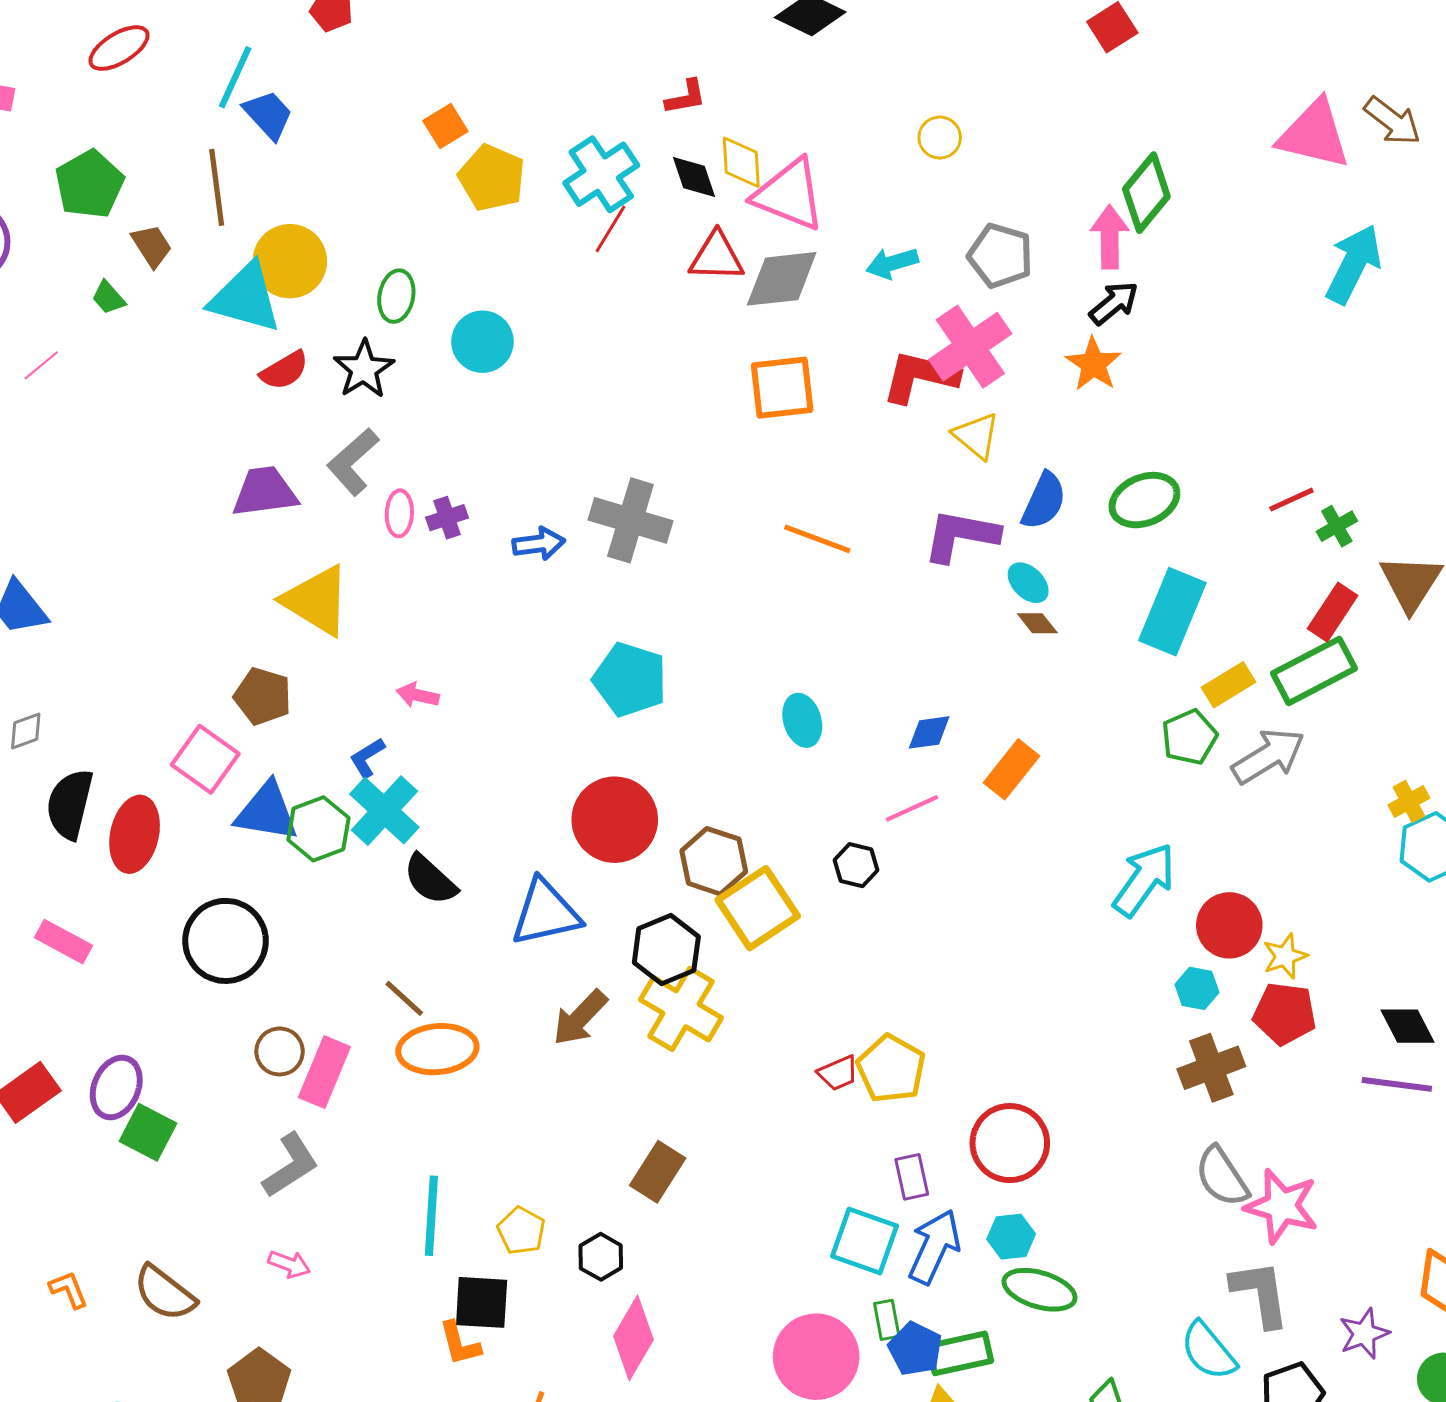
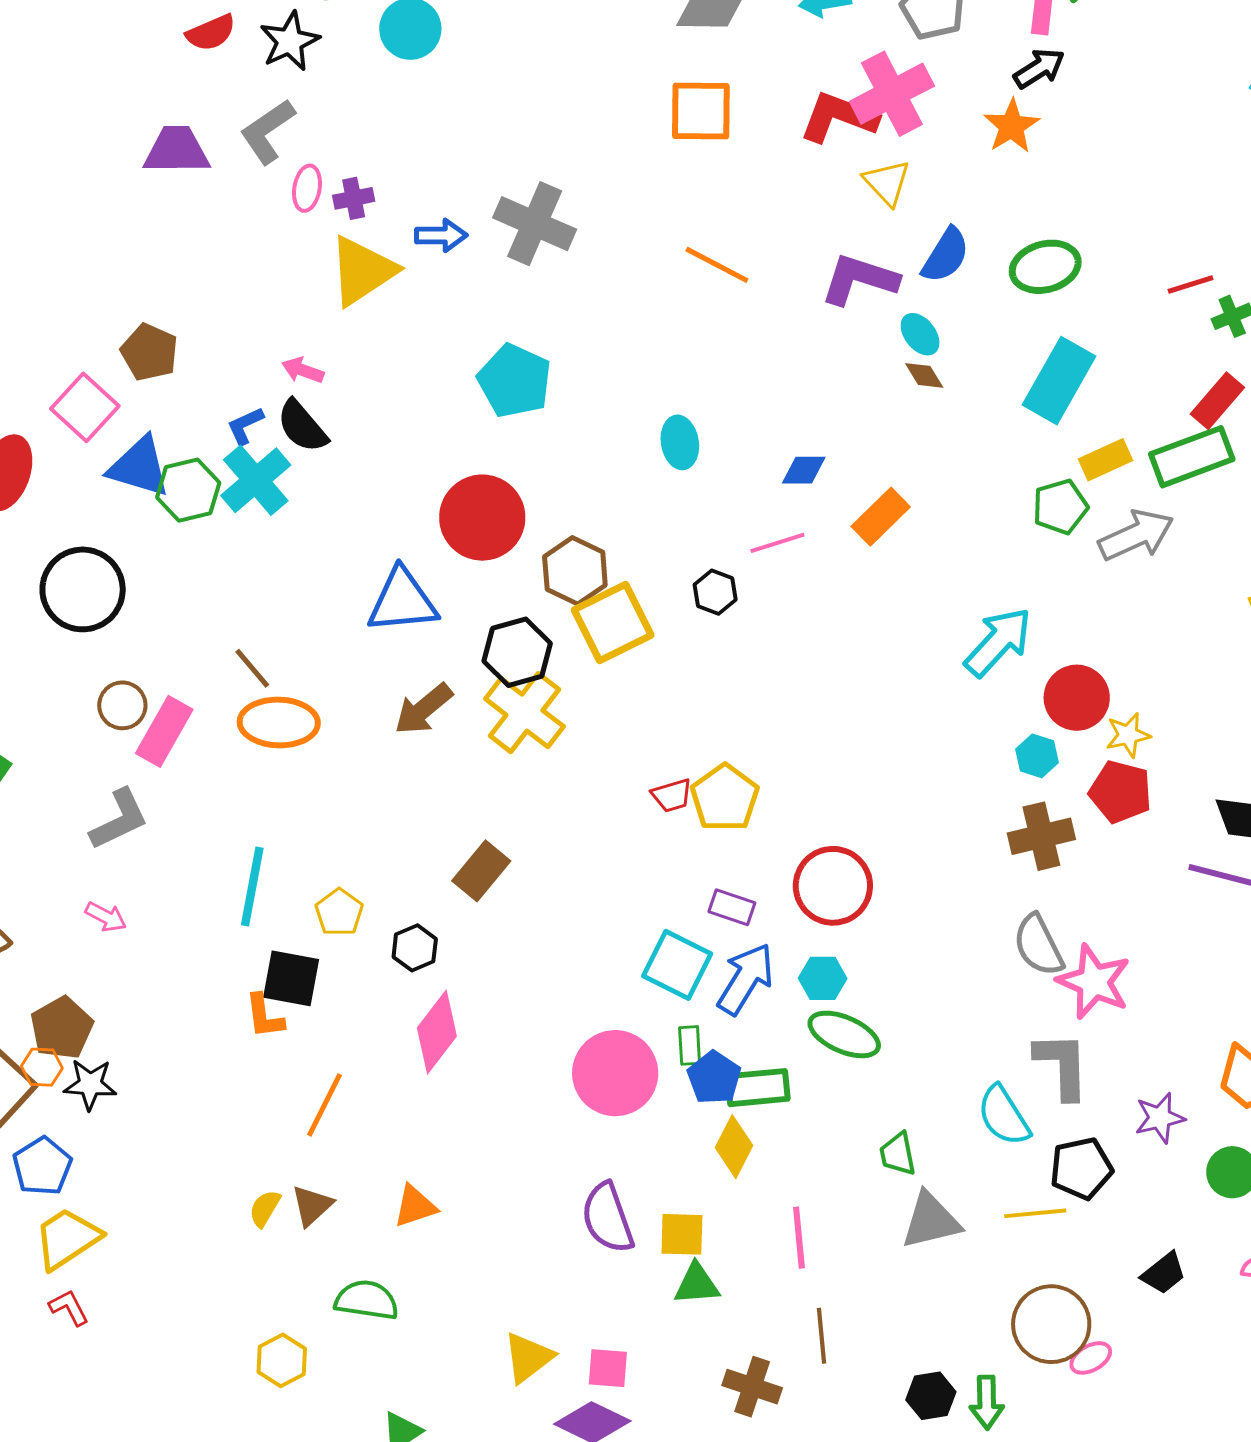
yellow triangle: (317, 600) -> (362, 271), moved, turned 48
black semicircle: (430, 879) -> (302, 426), moved
purple rectangle: (912, 1177) -> (732, 907), turned -66

